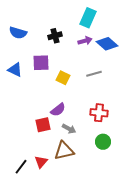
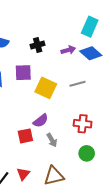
cyan rectangle: (88, 18) -> (90, 27), moved
yellow square: (63, 78) -> (46, 88), size x1.5
gray arrow: (69, 129) -> (52, 140), turned 32
brown triangle: (64, 151) -> (54, 176), moved

